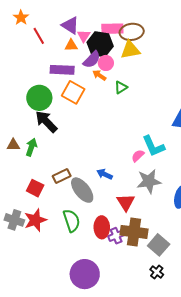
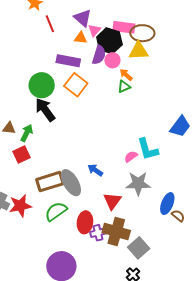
purple semicircle: (92, 60) -> (99, 55), turned -36
orange arrow: (99, 75) -> (126, 75), moved
brown rectangle: (62, 176) -> (50, 182), moved, size x1.5
red square: (35, 188) -> (21, 155), moved, turned 30
green semicircle: (71, 221) -> (56, 211), turned -115

